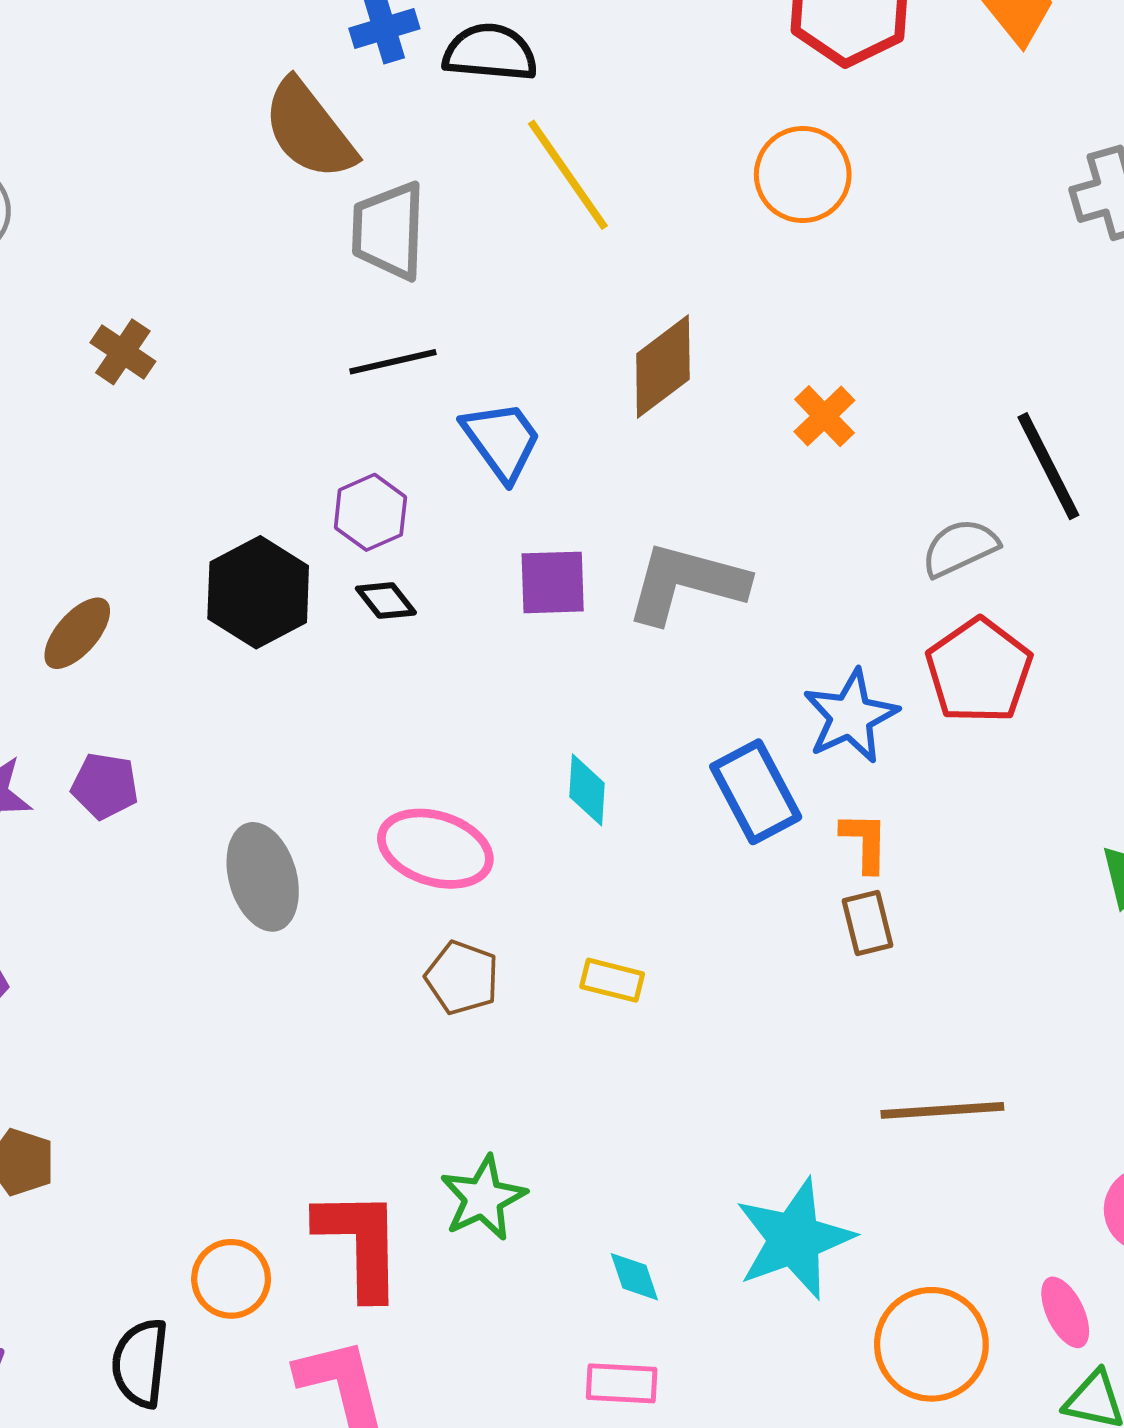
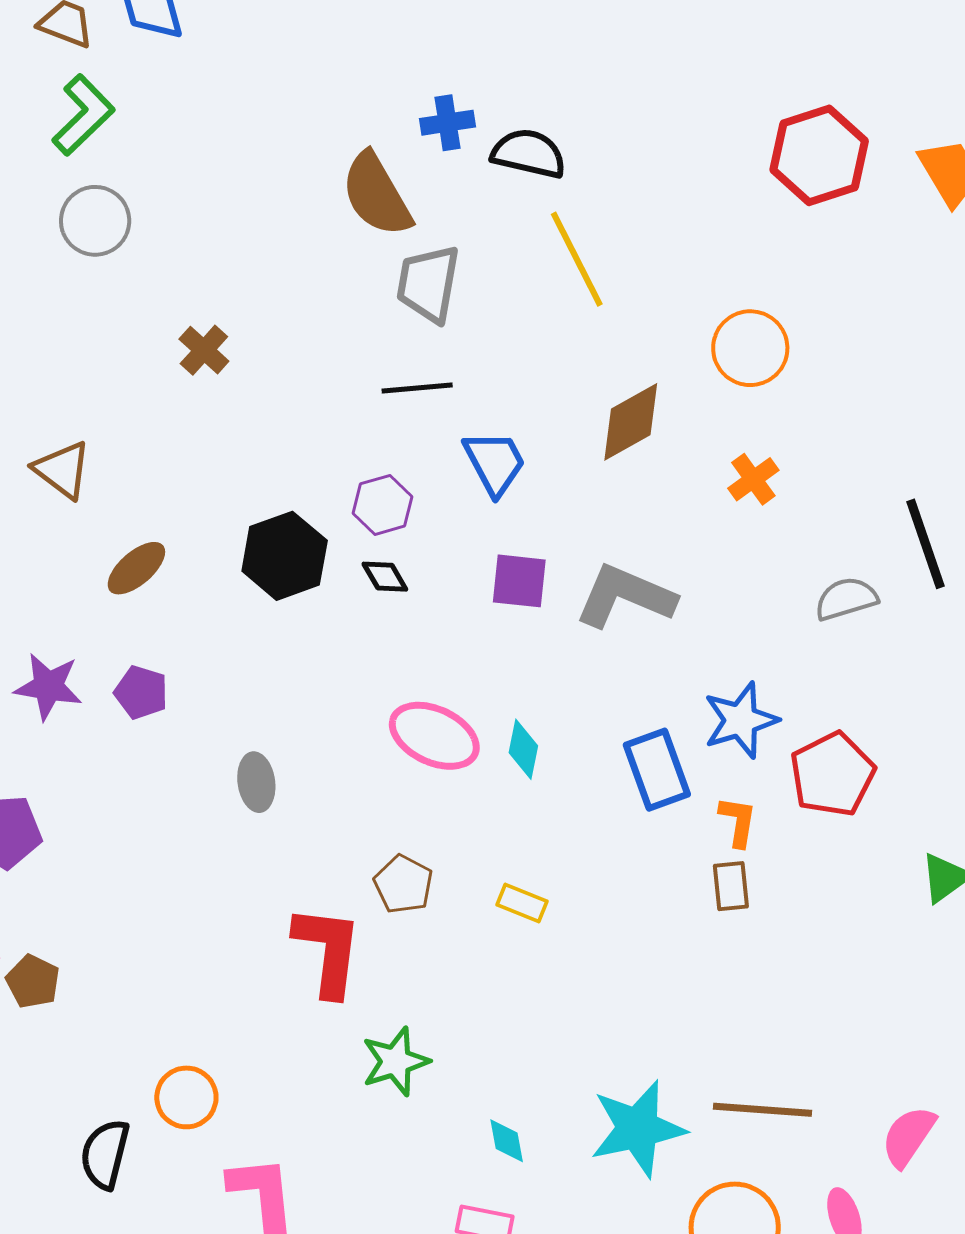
orange circle: (803, 175) -> (750, 348), moved
red pentagon: (979, 671) -> (832, 774), moved
pink ellipse: (435, 849) -> (434, 736), moved
gray ellipse: (263, 877) -> (256, 782), size x0.7
brown line: (942, 1110) -> (762, 1110), moved
red L-shape: (360, 1243) -> (328, 951), moved

